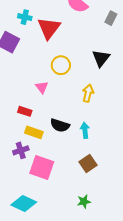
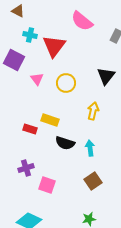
pink triangle: (42, 87) -> (37, 79), moved
yellow rectangle: (34, 132) -> (50, 120), moved
pink square: (42, 167) -> (47, 185), size x0.7

